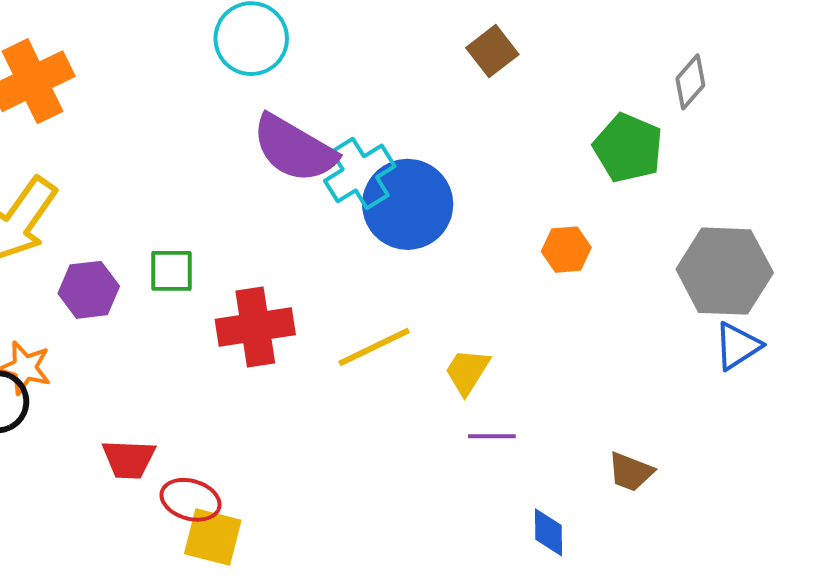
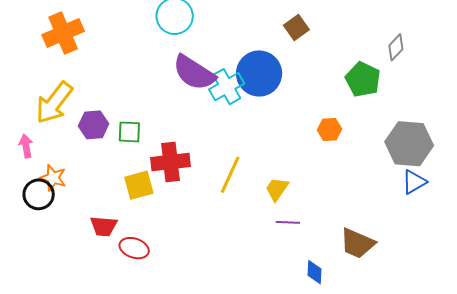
blue circle: (408, 204) -> (259, 74), moved
purple hexagon: (89, 290) -> (94, 125), moved
yellow line: (374, 347) -> (230, 175), turned -42
brown trapezoid: (631, 472) -> (357, 243), size x1.5
yellow square: (213, 537) -> (139, 185), moved, turned -32

